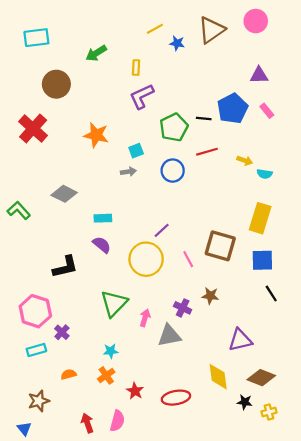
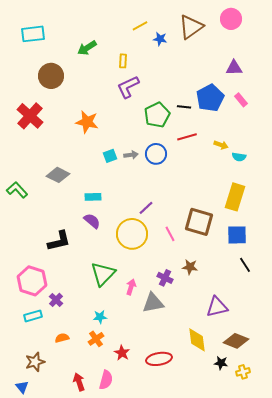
cyan square: (136, 151) -> (110, 156), moved
gray arrow: (128, 172) -> (131, 155), moved

